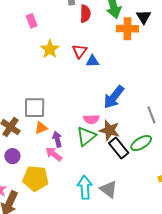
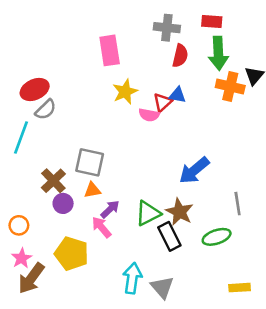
pink rectangle: (32, 21) -> (110, 50), size x1.6
blue triangle: (92, 61) -> (177, 95), moved
pink semicircle: (91, 119) -> (149, 115), moved
purple arrow: (57, 139) -> (110, 209), turned 49
black rectangle: (119, 148) -> (169, 236), moved
purple circle: (12, 156) -> (63, 203), moved

